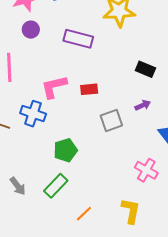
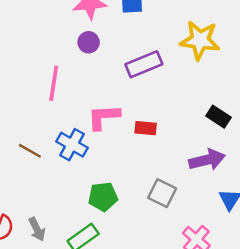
purple rectangle: (78, 39) -> (144, 64), turned -48
purple arrow: (143, 105) -> (207, 160), size x1.8
gray square: (111, 121) -> (162, 193), moved, turned 35

